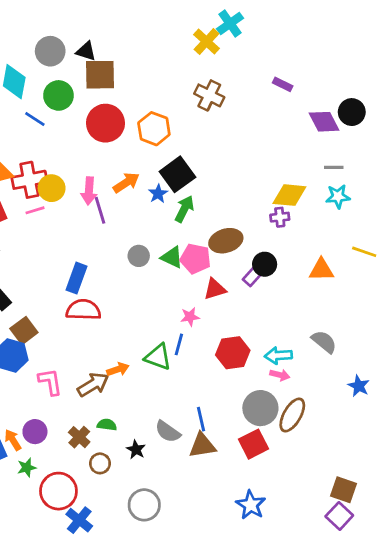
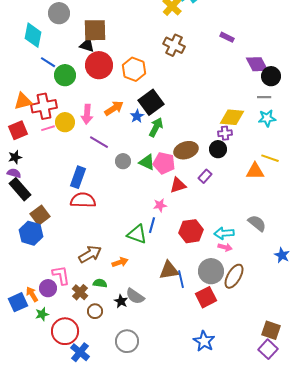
black triangle: (86, 51) -> (87, 45), moved
green circle: (58, 95) -> (65, 75), moved
black circle: (352, 112) -> (271, 76), moved
yellow circle: (52, 188) -> (65, 122), moved
purple line: (100, 210) -> (99, 142), moved, turned -42
yellow line: (364, 252) -> (270, 158), moved
black circle: (265, 264) -> (218, 149), moved
orange arrow: (118, 369) -> (120, 262), moved
pink L-shape: (50, 382) -> (61, 275), moved
blue line: (201, 419) -> (181, 279), moved
gray semicircle: (168, 432) -> (135, 296), moved
brown triangle: (202, 445) -> (169, 270), moved

